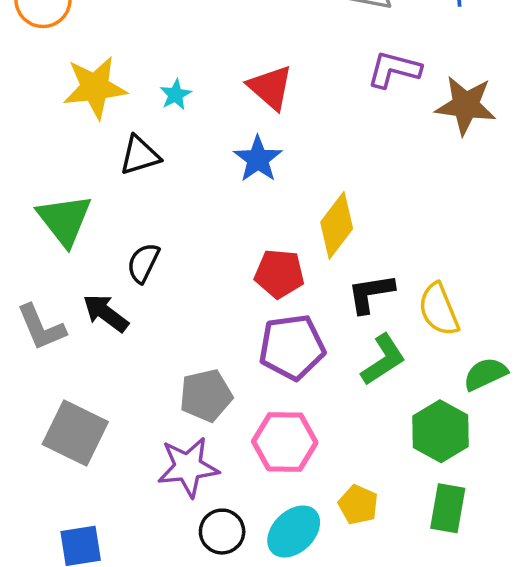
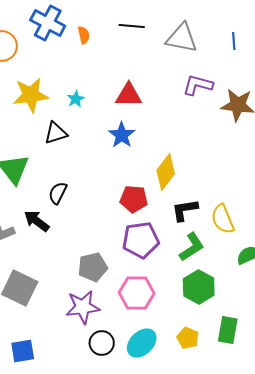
red triangle: (270, 87) -> (129, 95), turned -40
green hexagon: (441, 431) -> (199, 287), moved
yellow pentagon: (358, 505) -> (188, 338), moved

